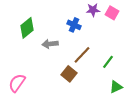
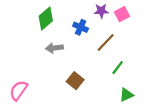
pink square: (112, 13) -> (122, 14), turned 32
green diamond: (27, 28) -> (46, 19), moved
brown line: (82, 55) -> (106, 42), moved

